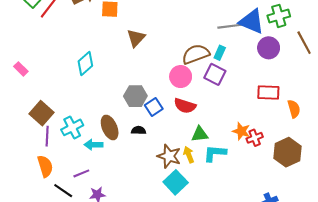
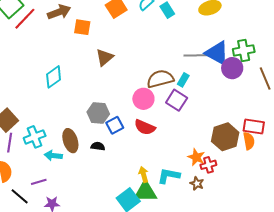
purple circle: (269, 48) -> (232, 68), moved
red rectangle: (268, 92) -> (254, 126), moved
green triangle: (200, 134) -> (145, 192), moved, size x1.4
brown hexagon: (287, 152) -> (225, 137), moved
brown star: (169, 156) -> (197, 183), moved, size x0.6

